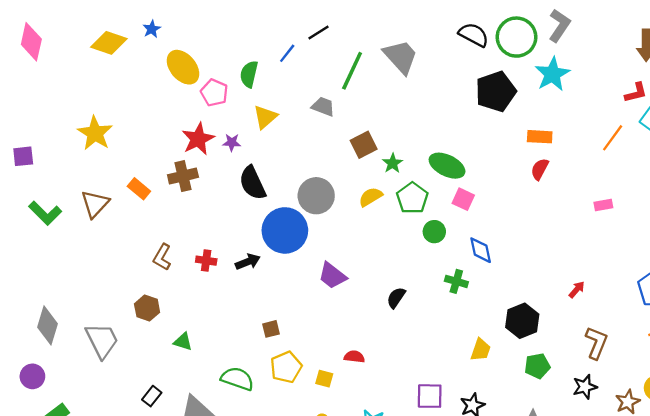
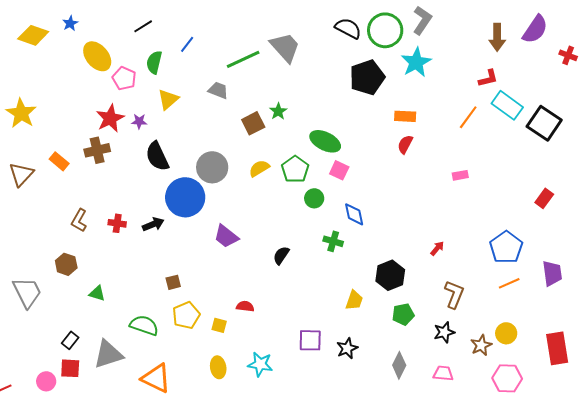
black line: (318, 32) -> (143, 26), moved
green line: (352, 71) -> (243, 59), turned 40
green star: (393, 163) -> (278, 111), moved

